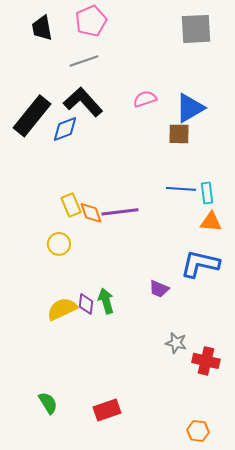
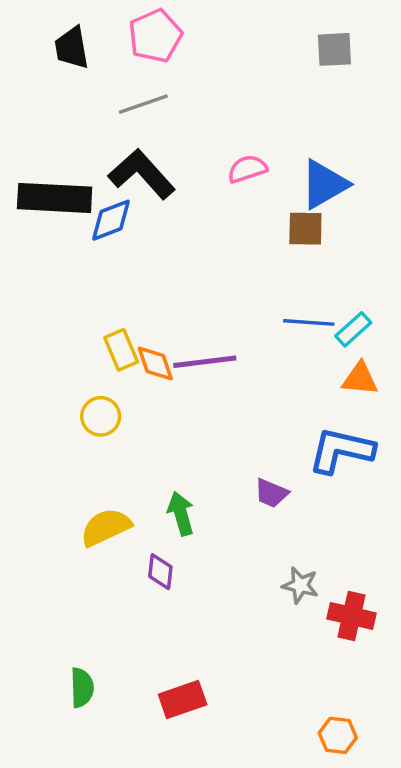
gray square: (196, 29) -> (334, 49), size x0.7
black rectangle: (32, 116) -> (55, 198), turned 54
cyan rectangle: (207, 193) -> (353, 329), turned 55
purple diamond: (86, 304) -> (160, 572), moved
green semicircle: (48, 403) -> (82, 688), turned 30

